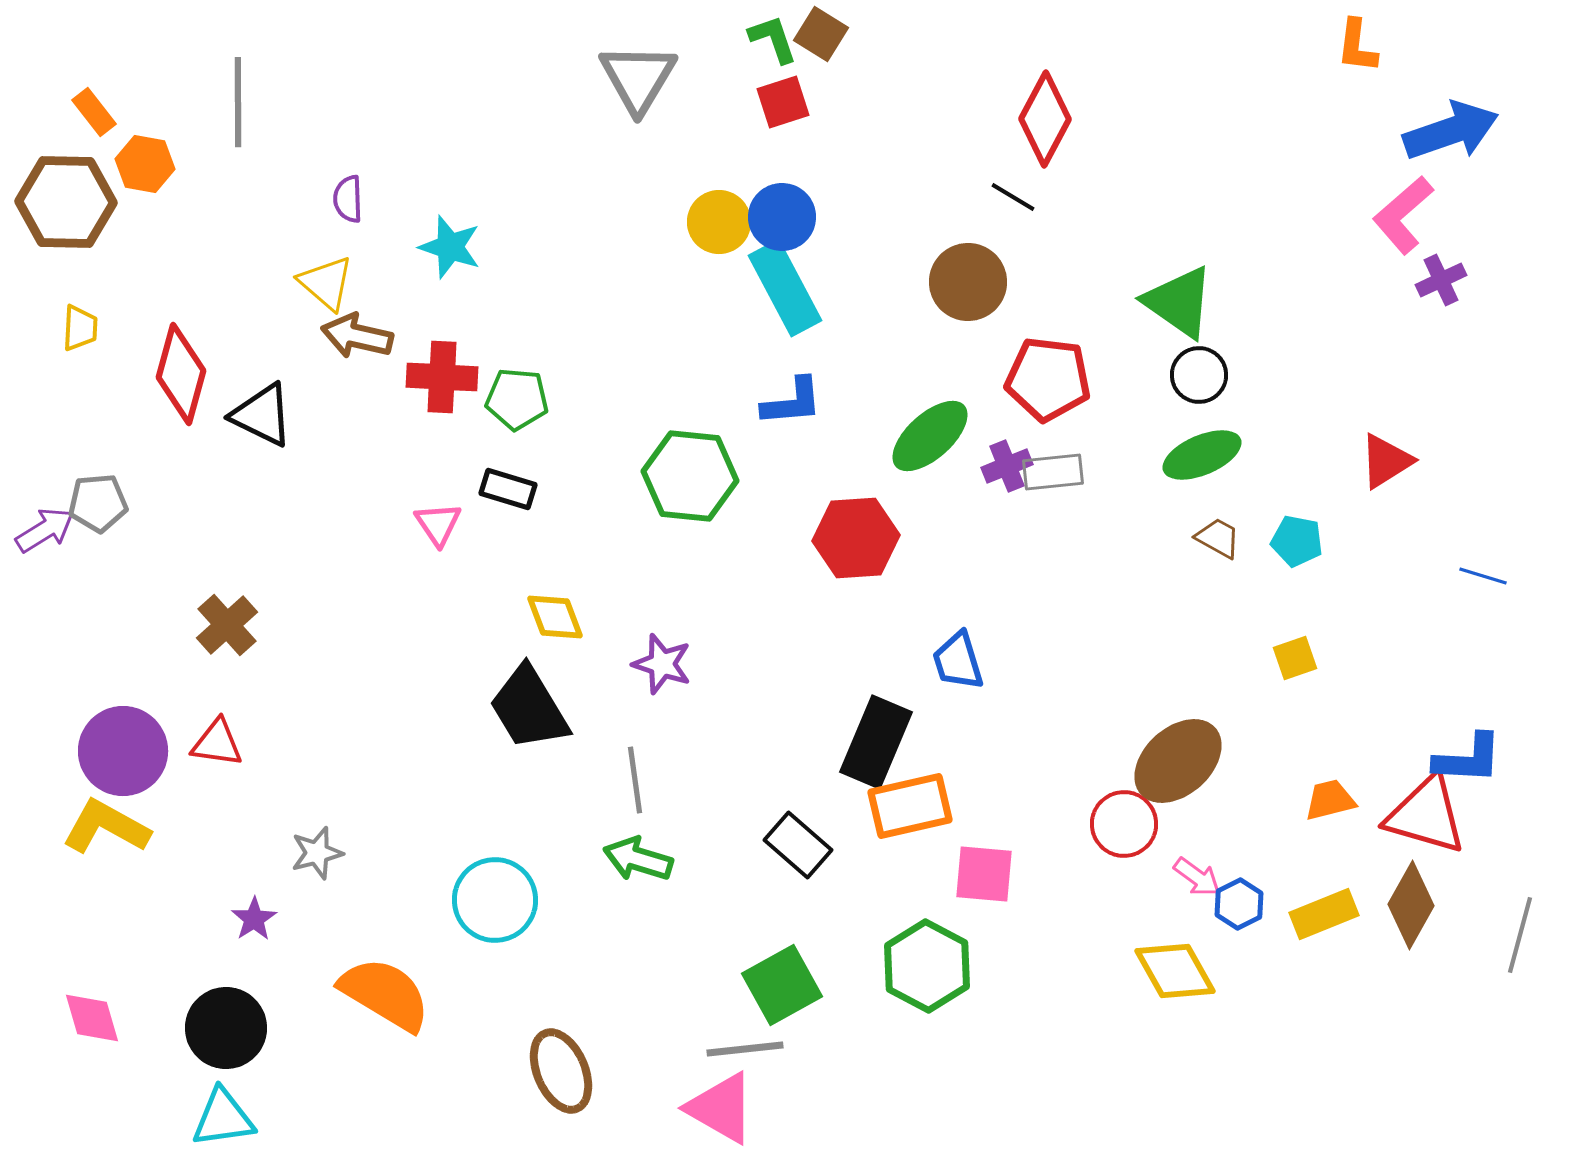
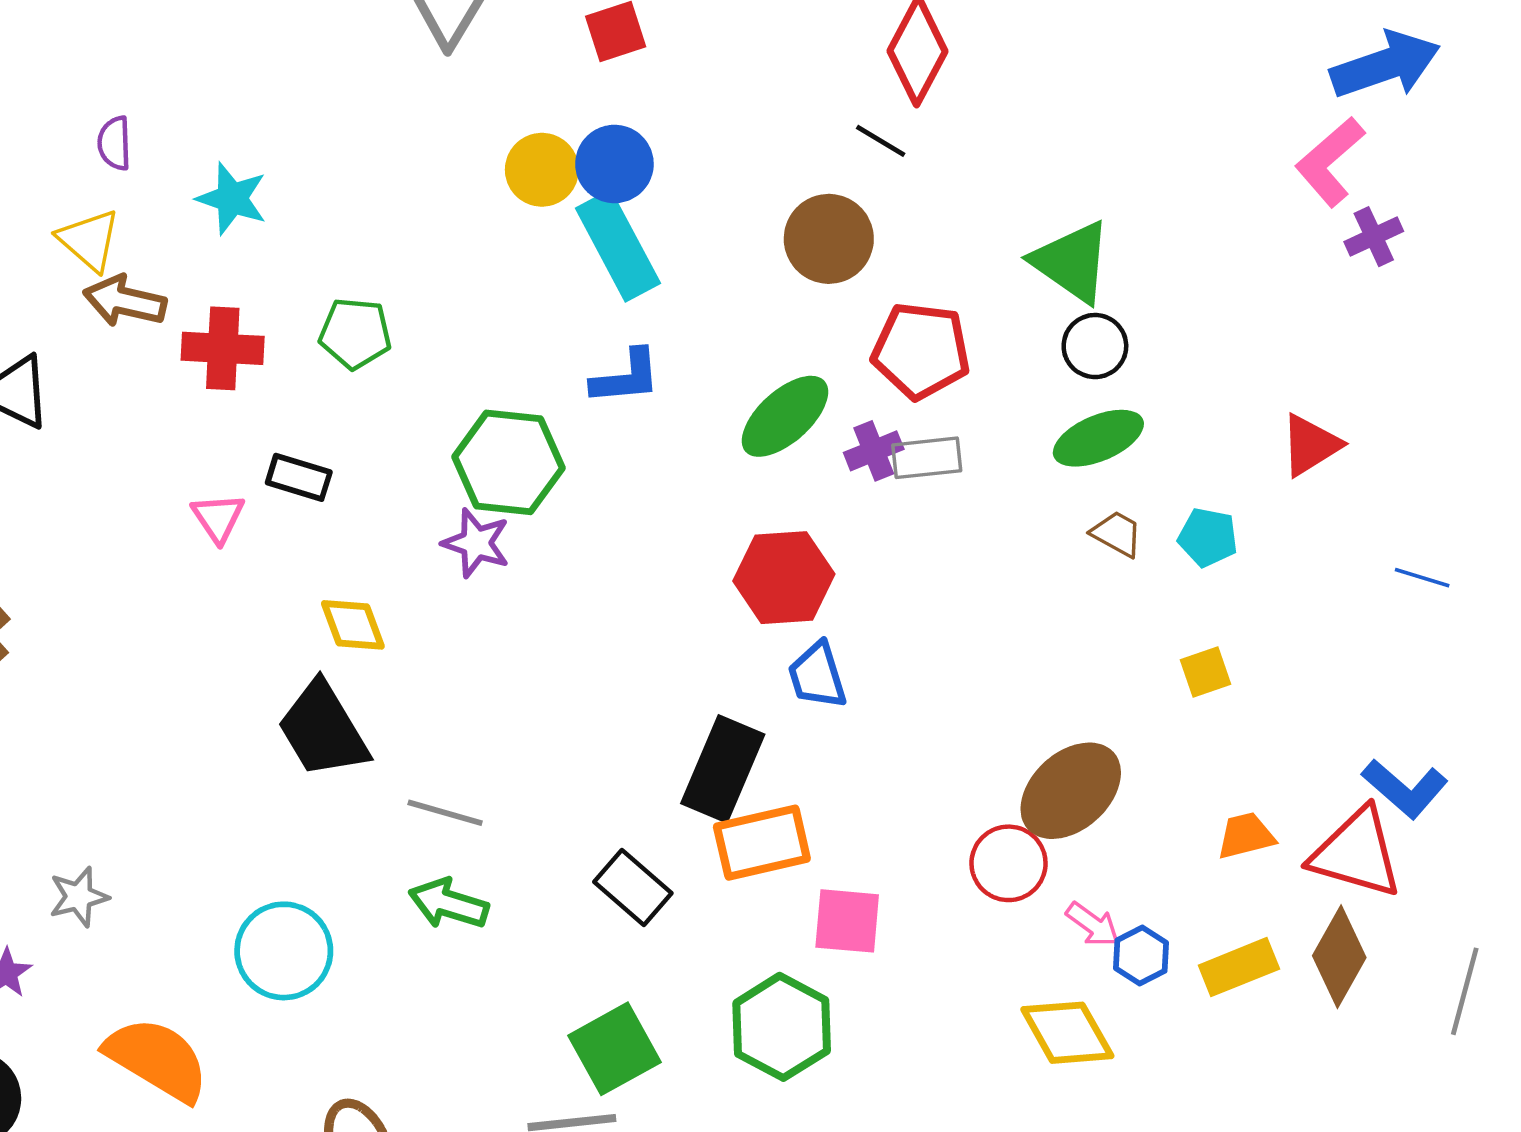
green pentagon: (517, 399) -> (355, 333), moved
red hexagon: (856, 538) -> (784, 578), moved
purple star: (662, 664) -> (476, 543), moved
blue L-shape: (1468, 759) -> (1405, 788), turned 38
gray line: (635, 780) -> (445, 813), turned -66

